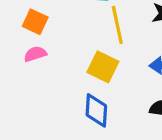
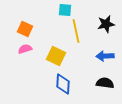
yellow square: (103, 67) -> (56, 56), moved

